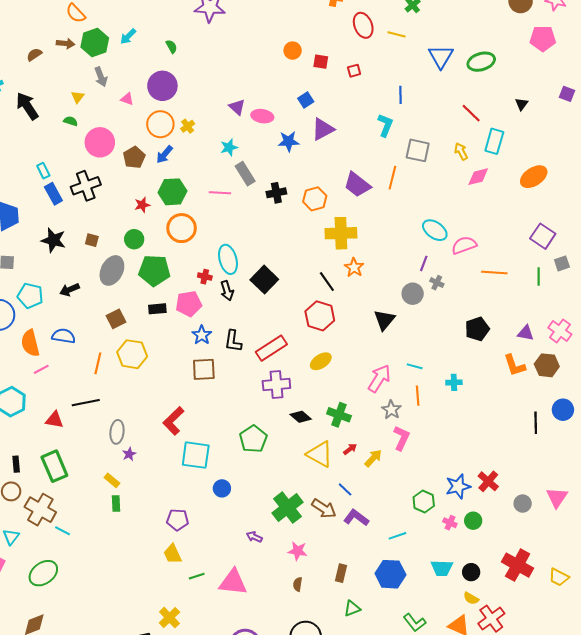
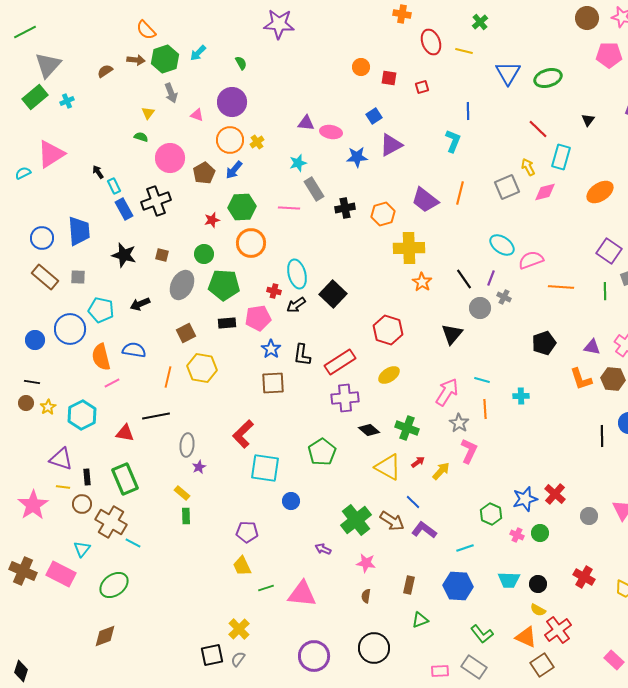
black arrow: (27, 106) -> (98, 172), moved, size x0.5
purple triangle: (237, 107) -> (306, 123), turned -36
gray square: (418, 150) -> (507, 187), moved, turned -35
black line: (327, 282) -> (464, 279), moved
black arrow: (227, 291) -> (296, 305), turned 72
red cross: (518, 565) -> (584, 577), size x0.7

